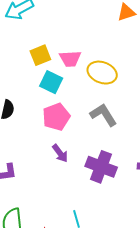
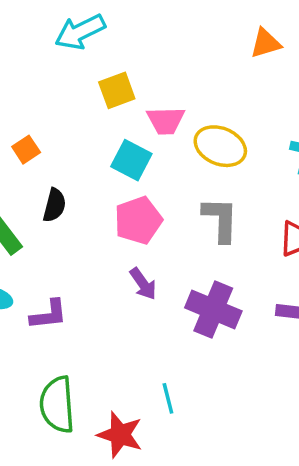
yellow square: (40, 55) -> (117, 90), moved
gray L-shape: (104, 115) -> (220, 220), turned 32

